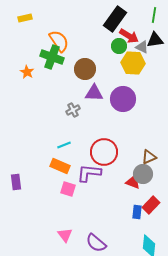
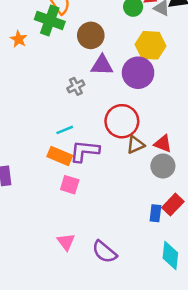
yellow hexagon: (133, 63) -> (150, 45), moved
red circle: (104, 152) -> (122, 121), moved
brown triangle: (149, 157) -> (136, 145), moved
purple L-shape: (89, 173) -> (85, 151), moved
red triangle: (133, 182) -> (163, 144), moved

